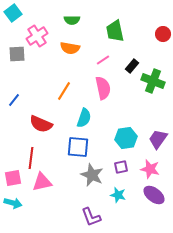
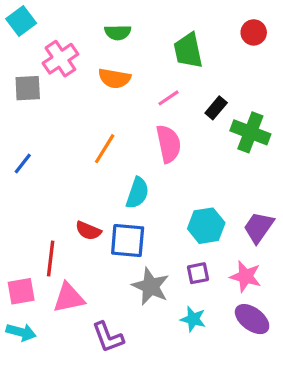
red circle: (163, 34) -> (254, 32), moved
red semicircle: (41, 124) -> (88, 231), moved, size x0.7
purple L-shape: (91, 217) -> (108, 337), moved

